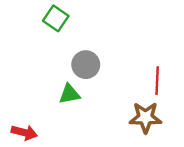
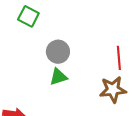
green triangle: (69, 94) -> (58, 77), moved

